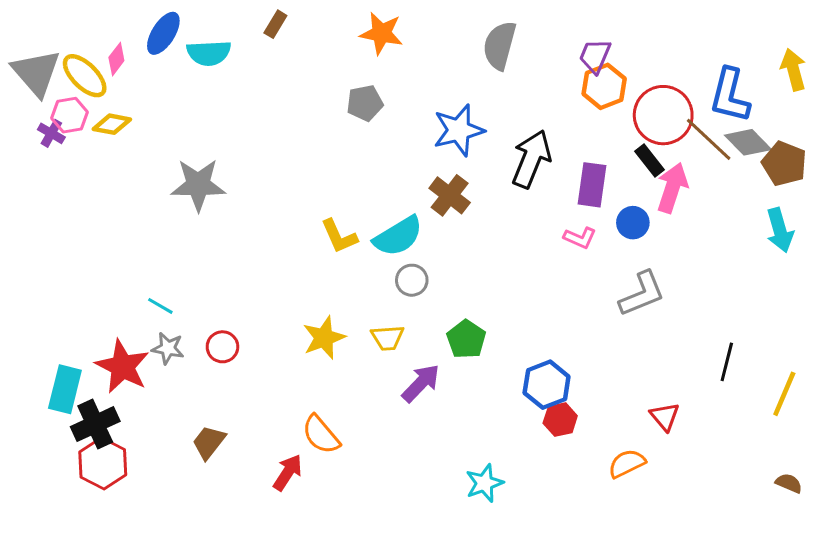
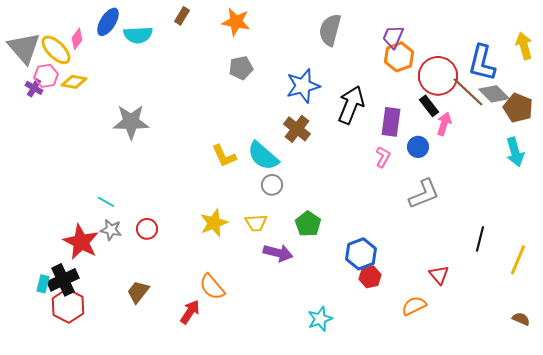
orange star: (381, 33) -> (236, 22), moved
pink arrow: (672, 188) -> (444, 124), size x0.7
cyan semicircle: (398, 236) -> (263, 156), turned 72
pink L-shape: (580, 238) -> (383, 157), turned -85
purple arrow: (421, 383) -> (278, 253), turned 60
cyan rectangle: (65, 389) -> (43, 284), moved, size x0.6

